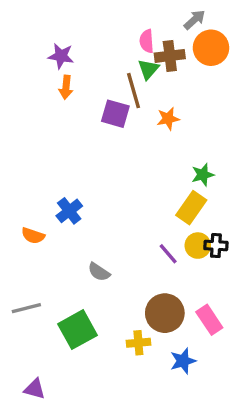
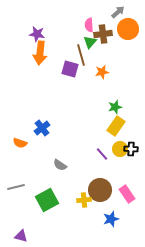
orange arrow: (66, 87) -> (40, 53), size x1.6
green star: (203, 175) -> (115, 107), moved
yellow cross: (138, 343) -> (84, 200), moved

